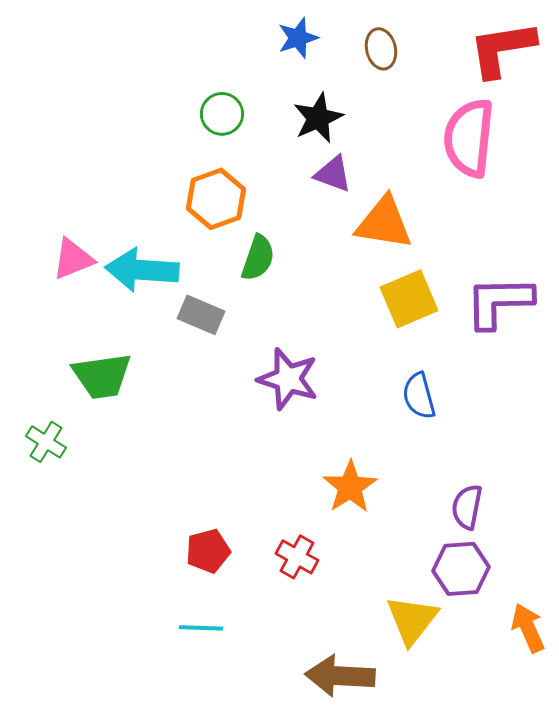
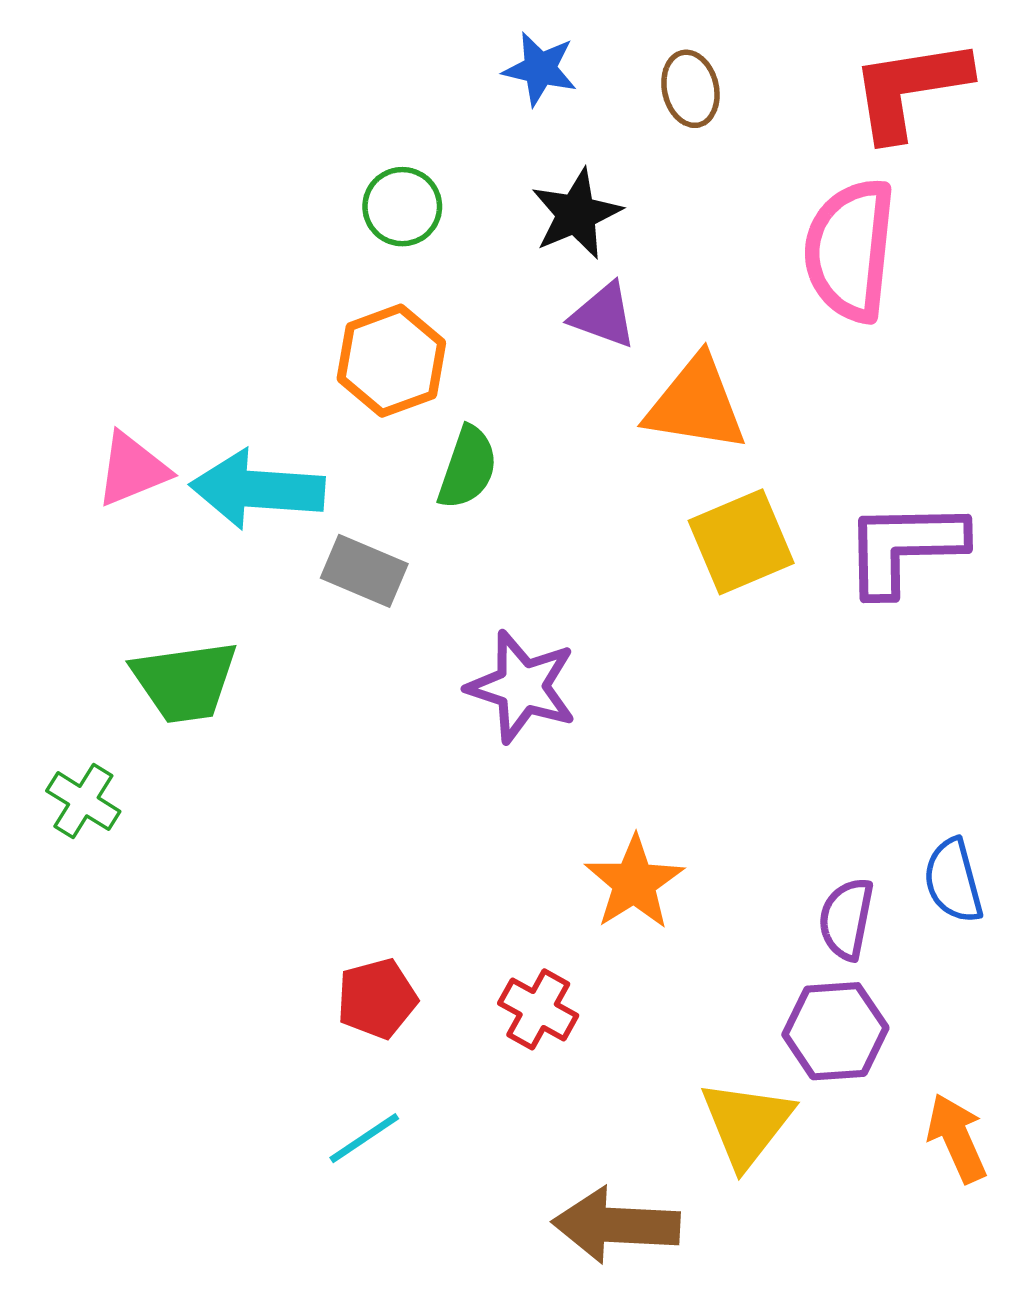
blue star: (298, 38) -> (540, 69), turned 30
blue semicircle: (419, 396) -> (953, 881), moved
cyan line: (201, 628) -> (364, 1138), turned -36

